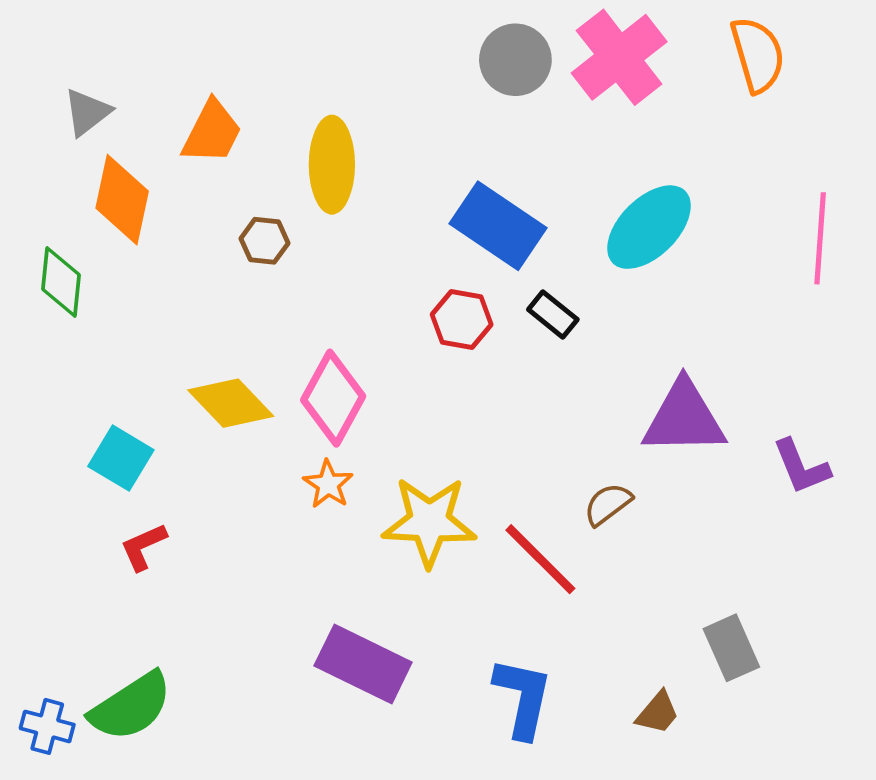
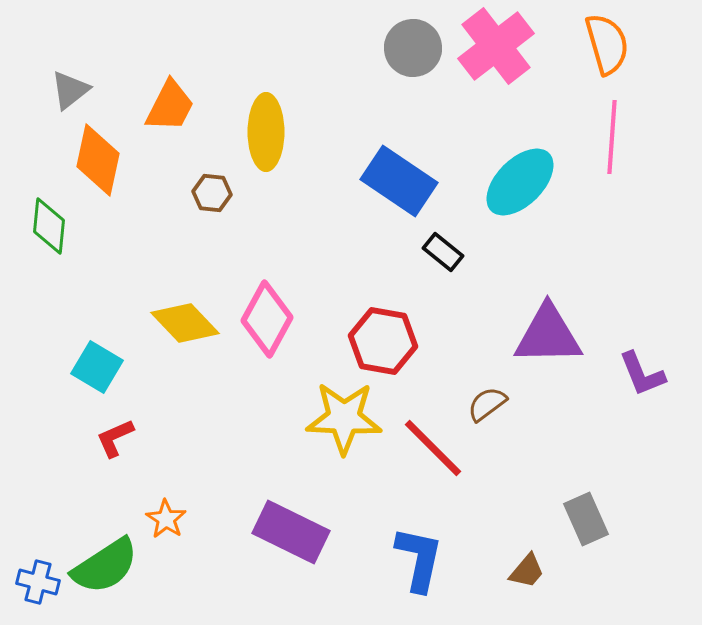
pink line: (820, 238) -> (612, 137), moved
red hexagon: (462, 319) -> (383, 341), moved, size x1.4
orange star: (328, 484) -> (166, 519), moved

